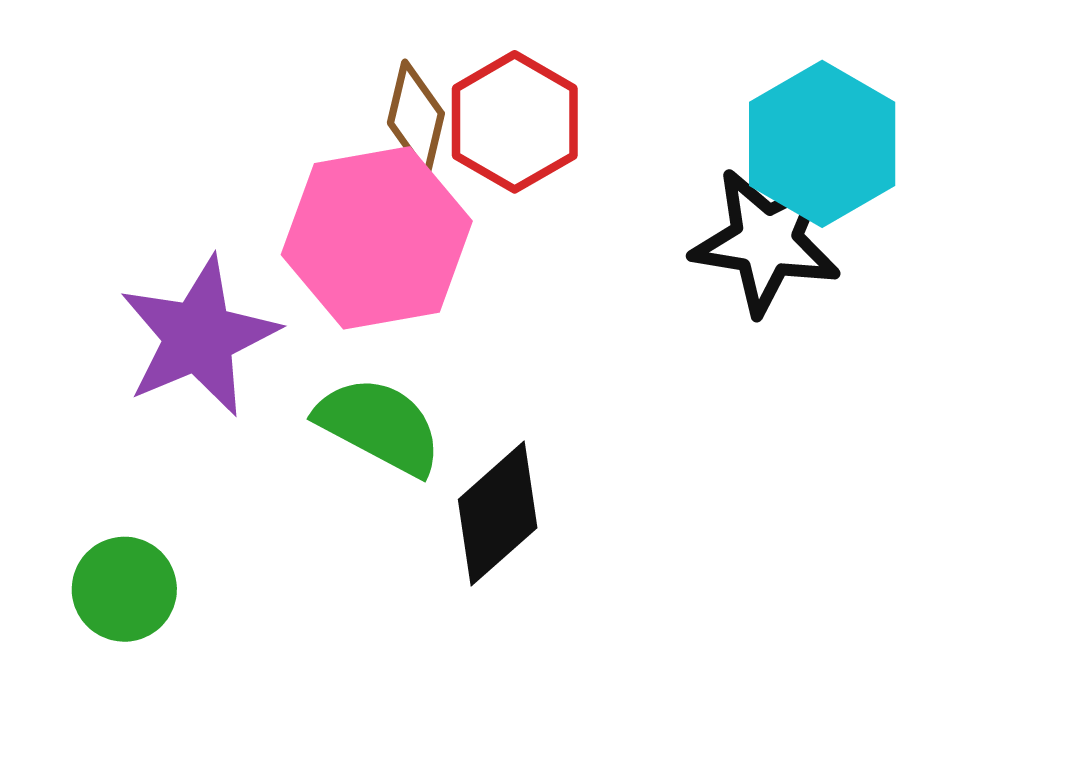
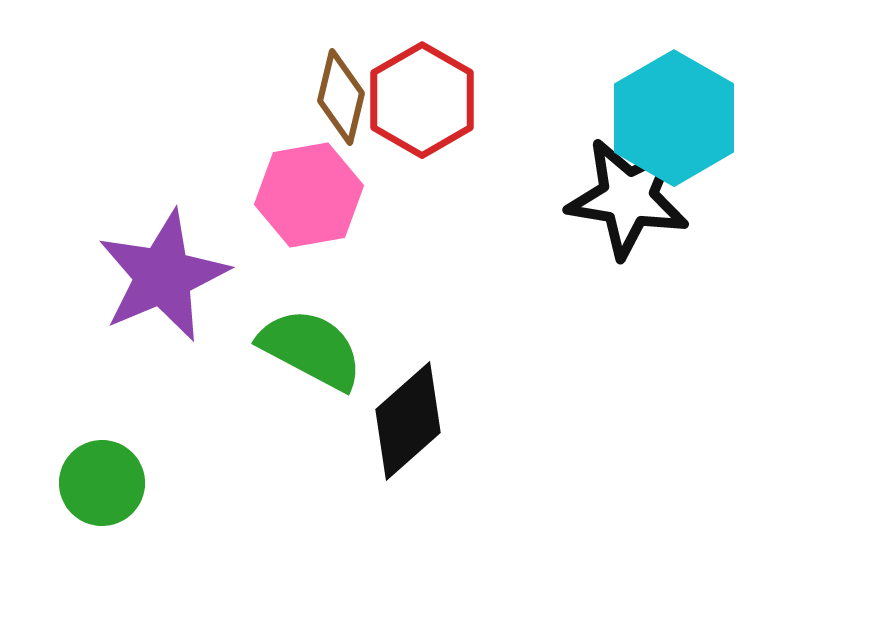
pink hexagon: (377, 238) -> (309, 195), size x0.7

